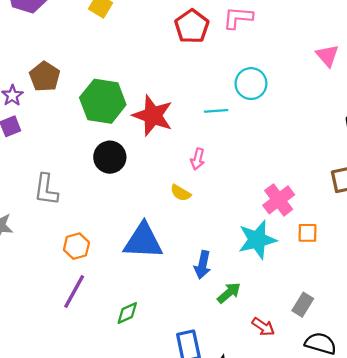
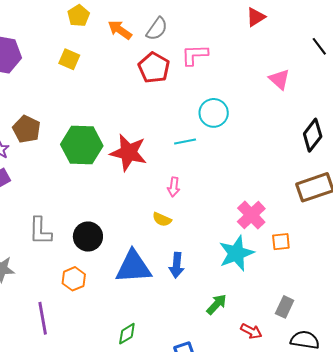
black circle: (110, 157) -> (88, 237), moved
blue arrow: (203, 265) -> (177, 265), moved
purple line: (74, 291) -> (43, 318), moved, turned -32

